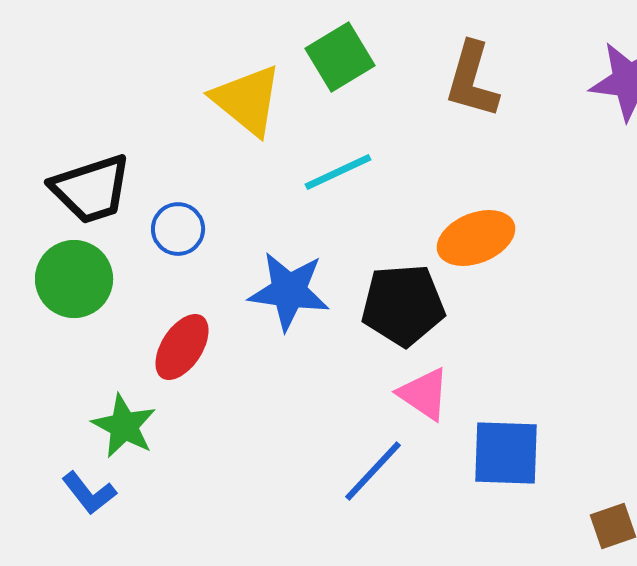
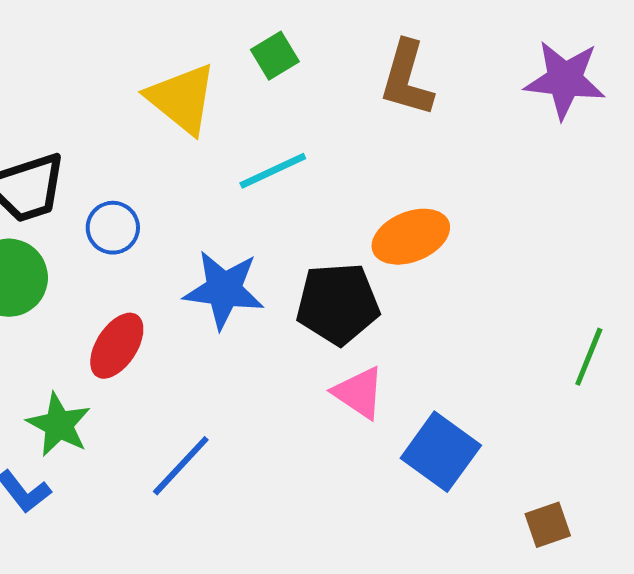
green square: (340, 57) -> (275, 56), size x0.7
blue square: (506, 453) -> (441, 452), turned 34
blue line: (373, 471) -> (181, 466), moved

